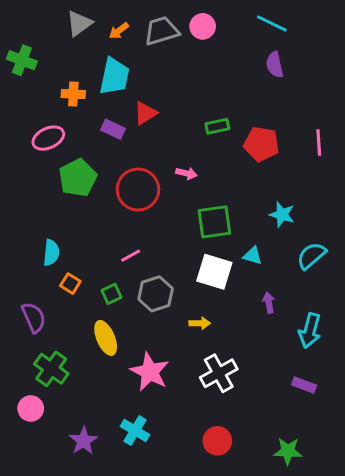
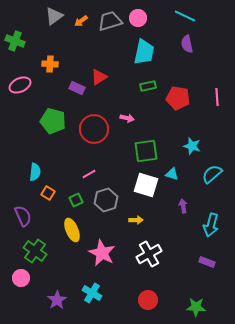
cyan trapezoid: (114, 76) -> (144, 52), moved
pink ellipse: (48, 138) -> (20, 85), moved
green pentagon: (78, 178) -> (53, 121), turned -30

